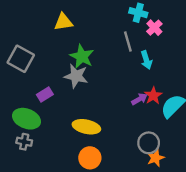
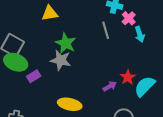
cyan arrow: (146, 60) -> (140, 34), moved
purple arrow: (139, 99) -> (110, 86), moved
green ellipse: (27, 119) -> (16, 62), moved

